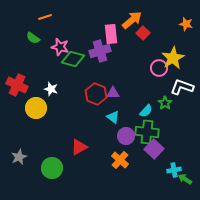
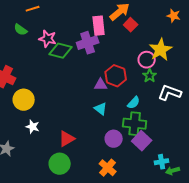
white L-shape: (182, 87) -> (170, 93), moved
white star: (51, 89) -> (33, 127), moved
red hexagon: (96, 94) -> (116, 76), moved
green star: (165, 103) -> (150, 76), moved
purple circle: (126, 136) -> (114, 139), moved
orange cross: (120, 160) -> (108, 168), moved
green circle: (52, 168) -> (60, 164), moved
green arrow: (185, 179) -> (173, 171), turned -48

